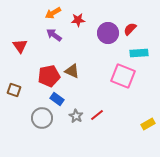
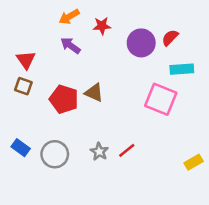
red pentagon: (49, 76) -> (64, 99), turned 30
brown square: (14, 90) -> (23, 86), moved
blue rectangle: (57, 99) -> (21, 148), moved

